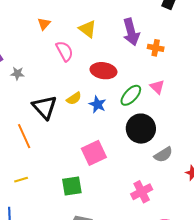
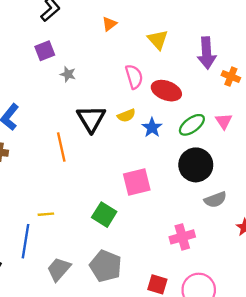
pink semicircle: (65, 51) -> (134, 77), moved
yellow line: (21, 180) -> (46, 214), moved
green square: (72, 186) -> (104, 215), turned 30

